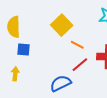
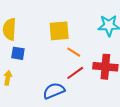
yellow square: (62, 25) -> (59, 31), turned 35

